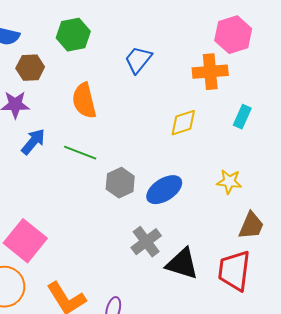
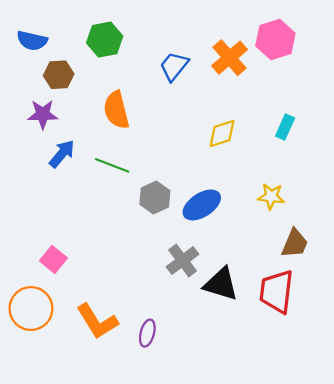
orange cross: (210, 72) -> (230, 58), moved, turned -36
pink square: (25, 241) -> (53, 259), size x0.6

